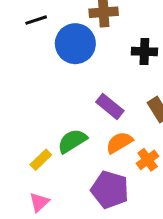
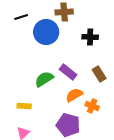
green semicircle: (72, 141) -> (44, 79), moved
yellow rectangle: (41, 160) -> (24, 106), turned 48
orange cross: (148, 160) -> (92, 106), turned -32

